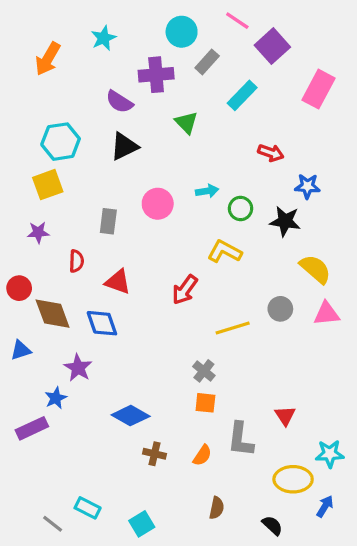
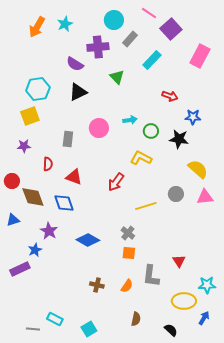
orange arrow: (48, 59) -> (37, 27), moved
blue diamond: (131, 416) -> (88, 240), moved
gray line: (53, 524) -> (33, 329), turned -32

